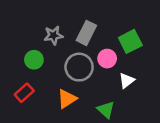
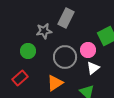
gray rectangle: (86, 33) -> (66, 18), moved
white triangle: (127, 80) -> (93, 68), moved

